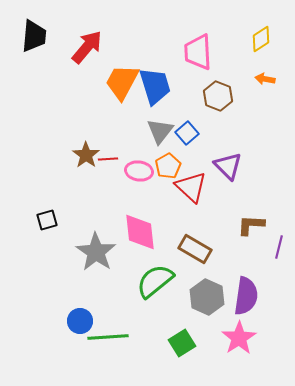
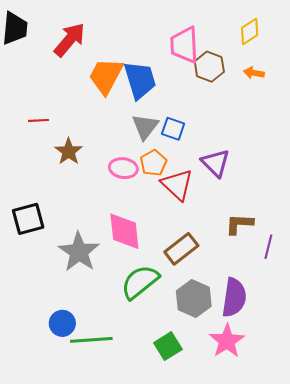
brown hexagon: (218, 96) -> (209, 67), moved
blue square: (187, 133) -> (173, 129), turned -30
red line: (108, 159) -> (39, 120), moved
black square: (47, 220) -> (28, 219), size x1.5
brown rectangle: (195, 249) -> (181, 249), turned -68

